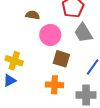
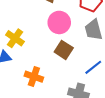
orange cross: (55, 85) -> (34, 77), moved

